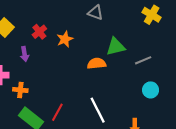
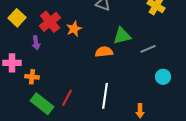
red cross: (39, 32) -> (50, 22), size x1.5
cyan circle: (151, 90) -> (163, 77), moved
white line: (98, 110) -> (105, 96), turned 35

